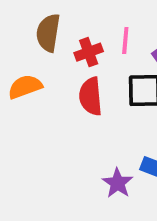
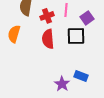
orange semicircle: (25, 87) -> (14, 34), turned -54

